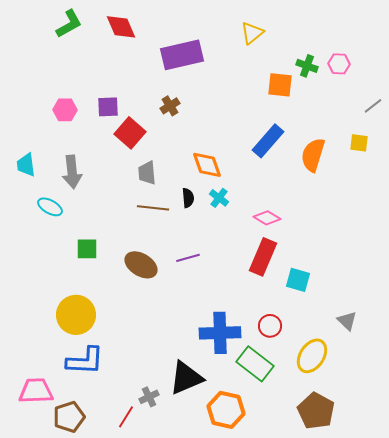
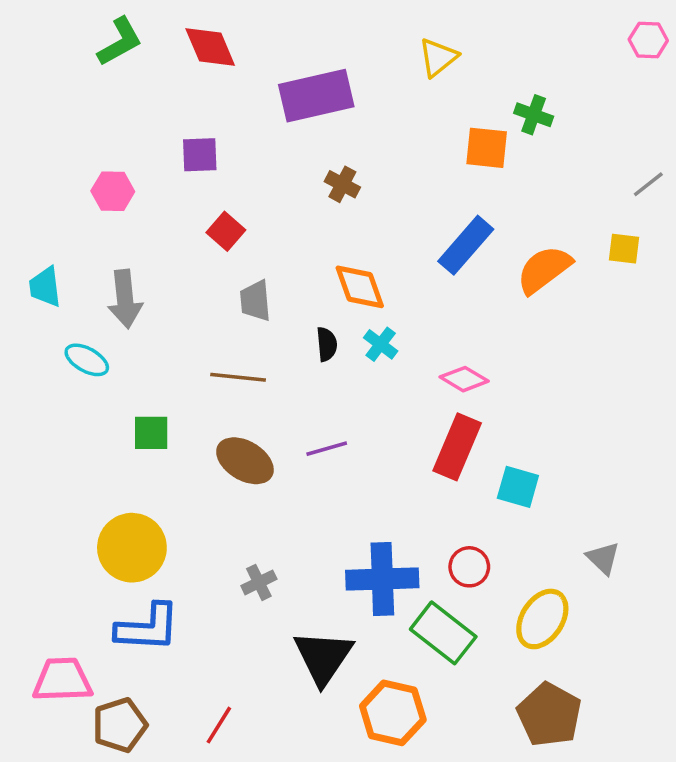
pink hexagon: (339, 64) -> (648, 40), moved
brown cross: (170, 106) -> (342, 184), moved, turned -30
purple square: (108, 107) -> (200, 155), moved
red square: (130, 133) -> (226, 231), size x0.7
orange semicircle: (313, 155) -> (544, 269), turned 36
brown line: (153, 208) -> (238, 377), moved
black triangle: (186, 378) -> (323, 657), turned -33
gray cross: (149, 397) -> (259, 582), moved

